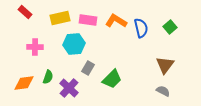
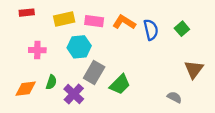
red rectangle: (25, 12) -> (27, 13), turned -48
brown triangle: (165, 65) -> (194, 69), moved
gray rectangle: (88, 68) -> (94, 73), size x1.5

